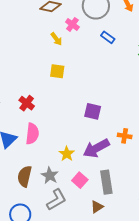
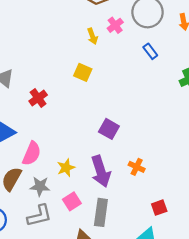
pink semicircle: (32, 134) -> (32, 153), moved
purple arrow: (96, 148) -> (101, 171), turned -96
gray star: (50, 176) -> (40, 186), turned 30

